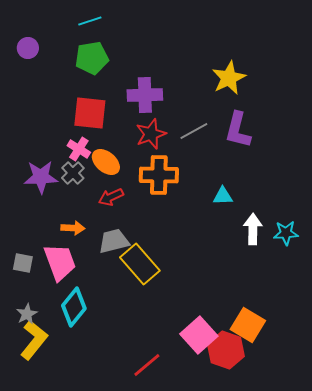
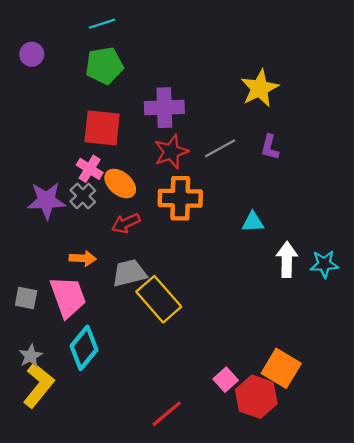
purple L-shape: (238, 130) -> (270, 147), size x0.6
pink square: (199, 335) -> (226, 380), size x0.6

